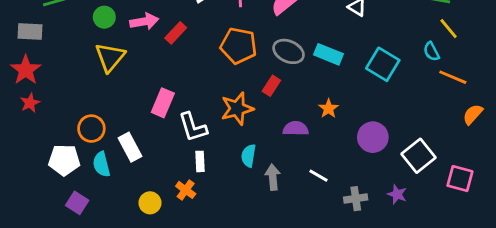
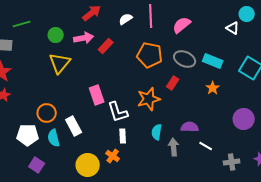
pink rectangle: (163, 103) -> (97, 95), turned -42
orange star: (329, 109) -> (213, 88), moved
purple semicircle: (296, 129) -> (190, 127), moved
yellow circle: (150, 203) -> (88, 165), size x1.5

